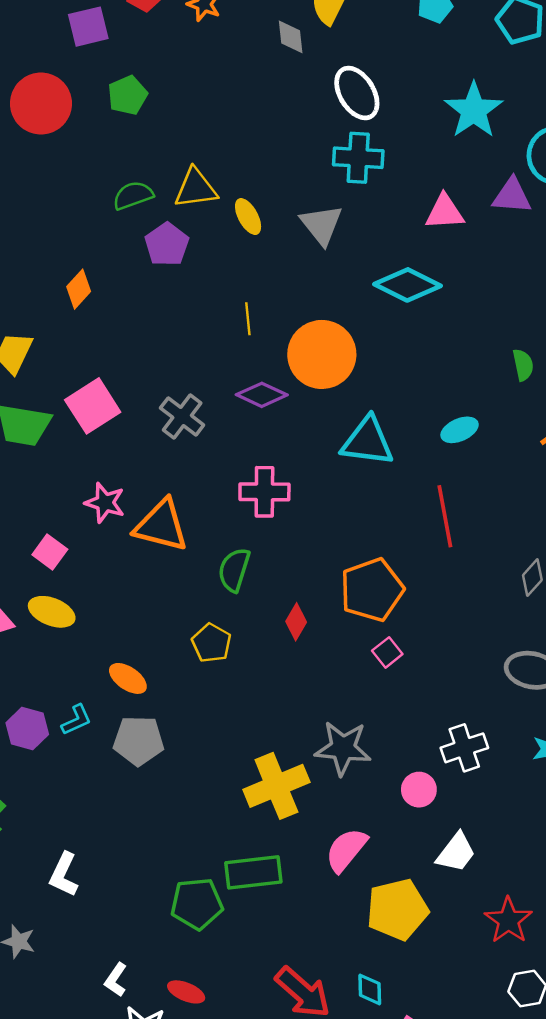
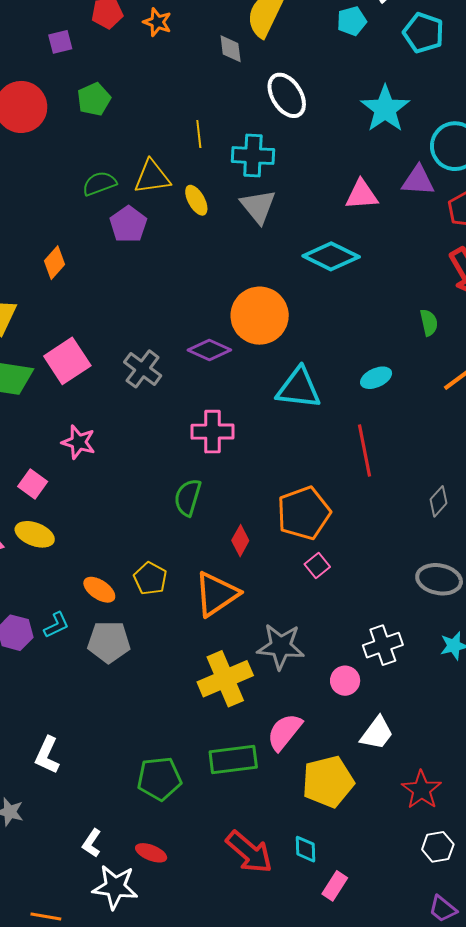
purple square: (88, 27) -> (60, 42), size x0.7
cyan cross: (358, 158) -> (253, 156), moved
yellow line: (248, 319) -> (199, 134), moved
orange triangle: (161, 525) -> (217, 594), moved, turned -48
yellow pentagon: (212, 643) -> (150, 578), moved
green rectangle: (253, 872) -> (233, 759), moved

